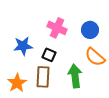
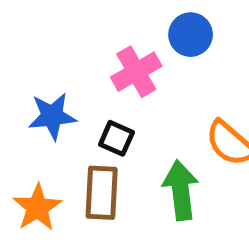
pink cross: (57, 28) -> (136, 72), turned 36
blue circle: (90, 30) -> (191, 35), moved

